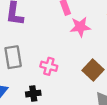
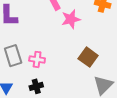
pink cross: (49, 66) -> (37, 59), moved

